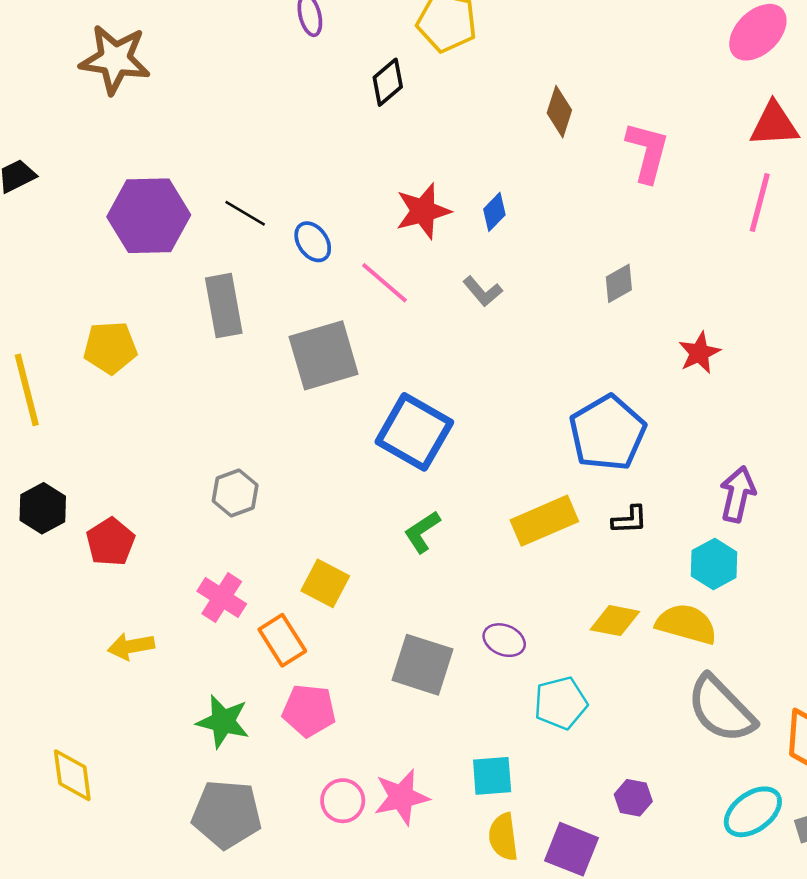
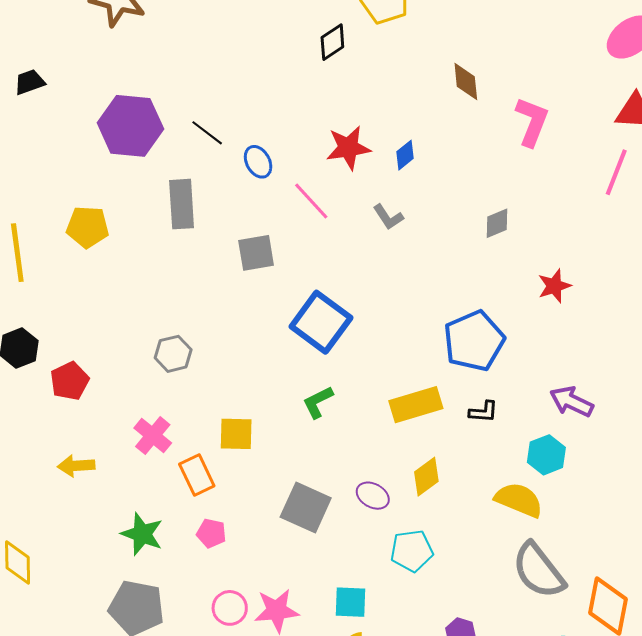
brown diamond: (559, 112) -> (466, 82), turned -30
gray square: (324, 355) -> (256, 253), size x0.7
purple arrow: (738, 494) -> (572, 402), turned -84
yellow square: (325, 583) -> (236, 434), turned -33
yellow diamond: (615, 621) -> (426, 477), moved, turned -54
pink pentagon: (309, 711) -> (211, 533), size x0.7

